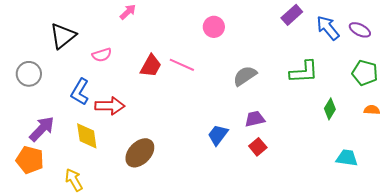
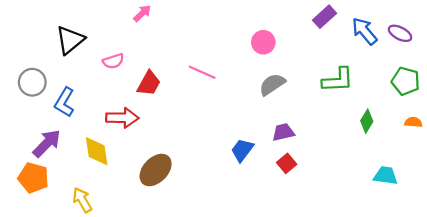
pink circle: (214, 27) -> (263, 42), moved
red trapezoid: (151, 66) -> (149, 83), moved
blue L-shape: (80, 92) -> (64, 102), moved

